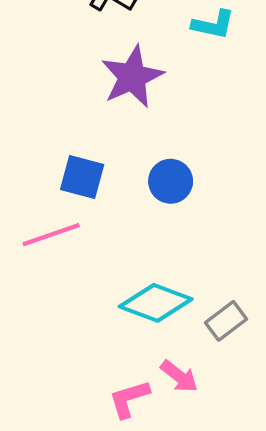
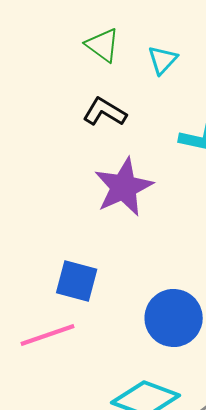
blue circle: (171, 181) -> (174, 318), moved, size x1.4

